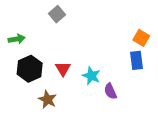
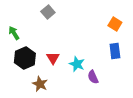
orange square: (141, 38) -> (115, 24), moved
green arrow: (17, 39) -> (14, 33), turned -112

